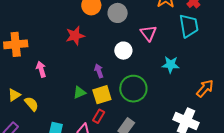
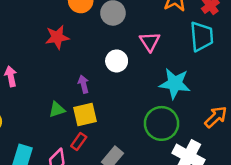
cyan star: (171, 65) -> (175, 83), size x1.4
green circle: (133, 89) -> (162, 123), moved

